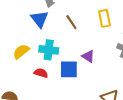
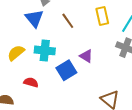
blue square: (69, 69) -> (66, 70), turned -30
red semicircle: (41, 73) -> (31, 82), moved

